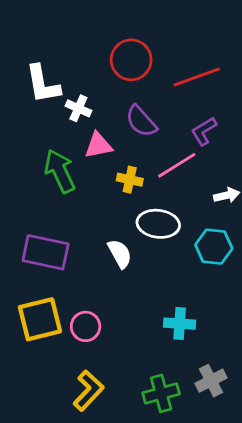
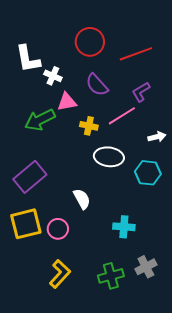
green arrow: (60, 171) -> (40, 120), turned -92
purple rectangle: (46, 252) -> (30, 177), turned -52
white semicircle: (120, 254) -> (82, 199), moved

